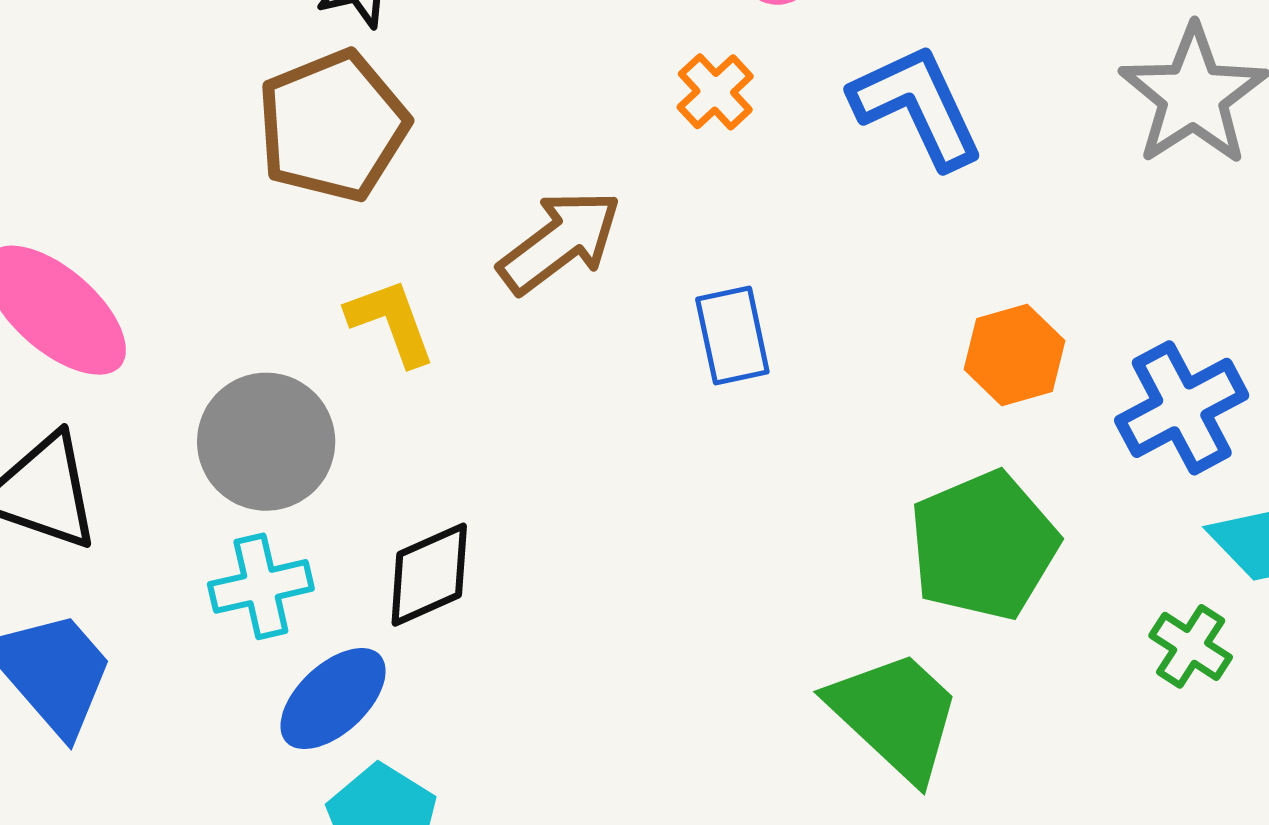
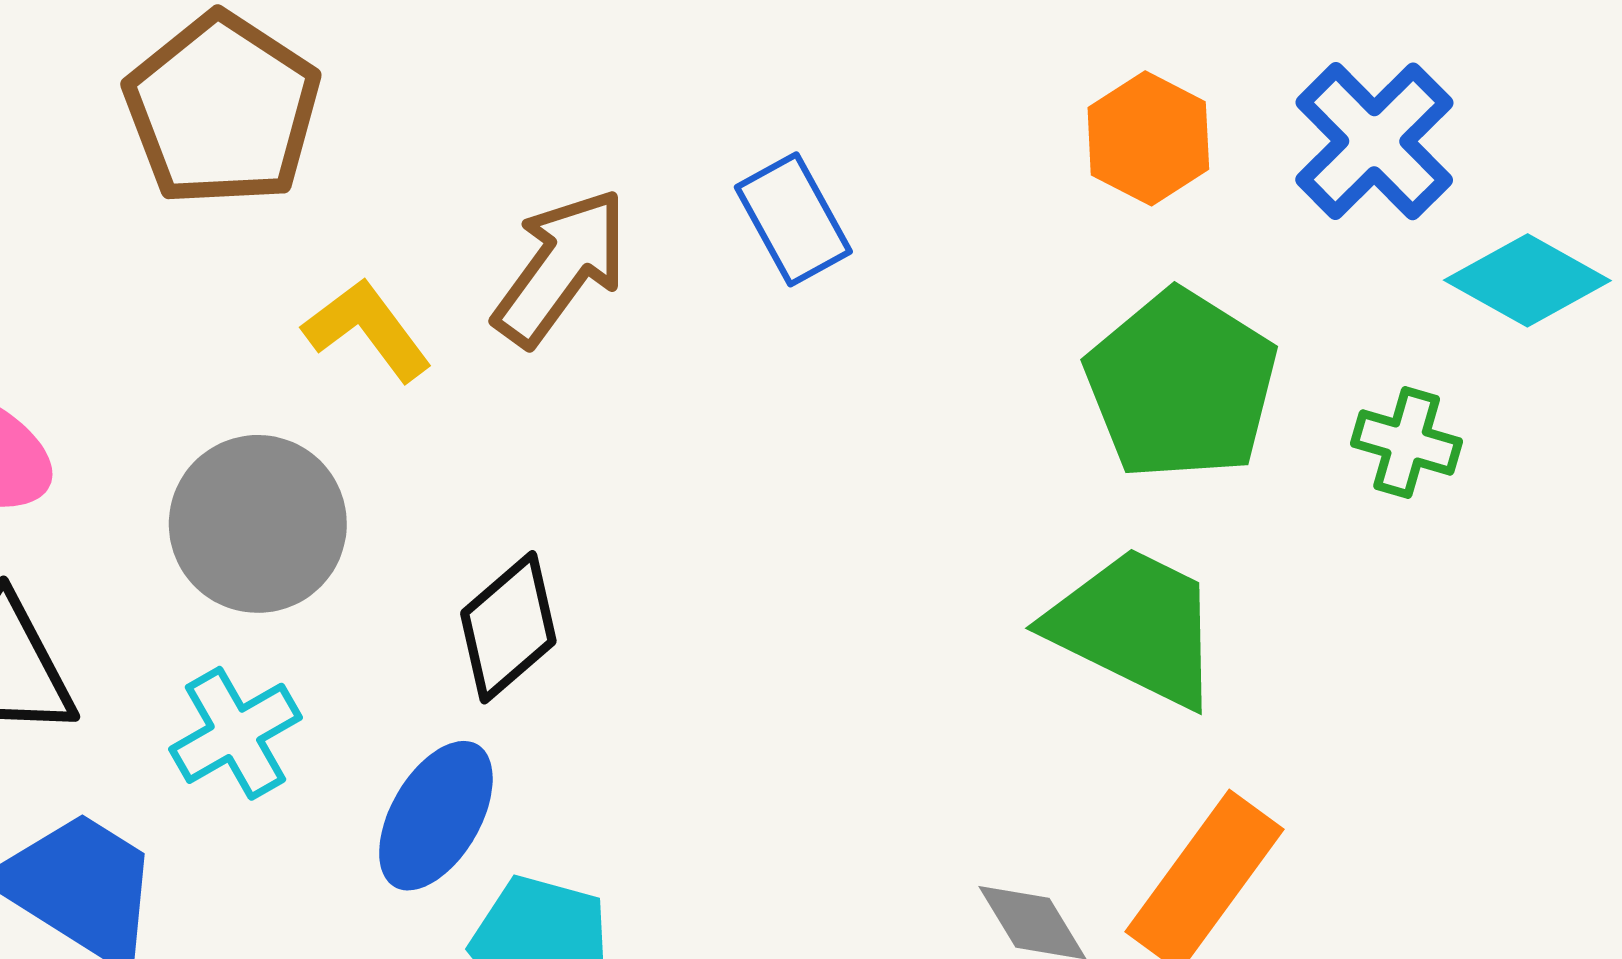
brown arrow: (560, 242) -> (561, 267), moved
cyan cross: (261, 586) -> (235, 733), moved
green cross: (1191, 646) -> (1407, 443), moved

